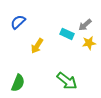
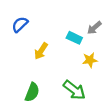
yellow star: (89, 43) -> (90, 60), moved
green semicircle: (18, 83) -> (32, 92), moved

